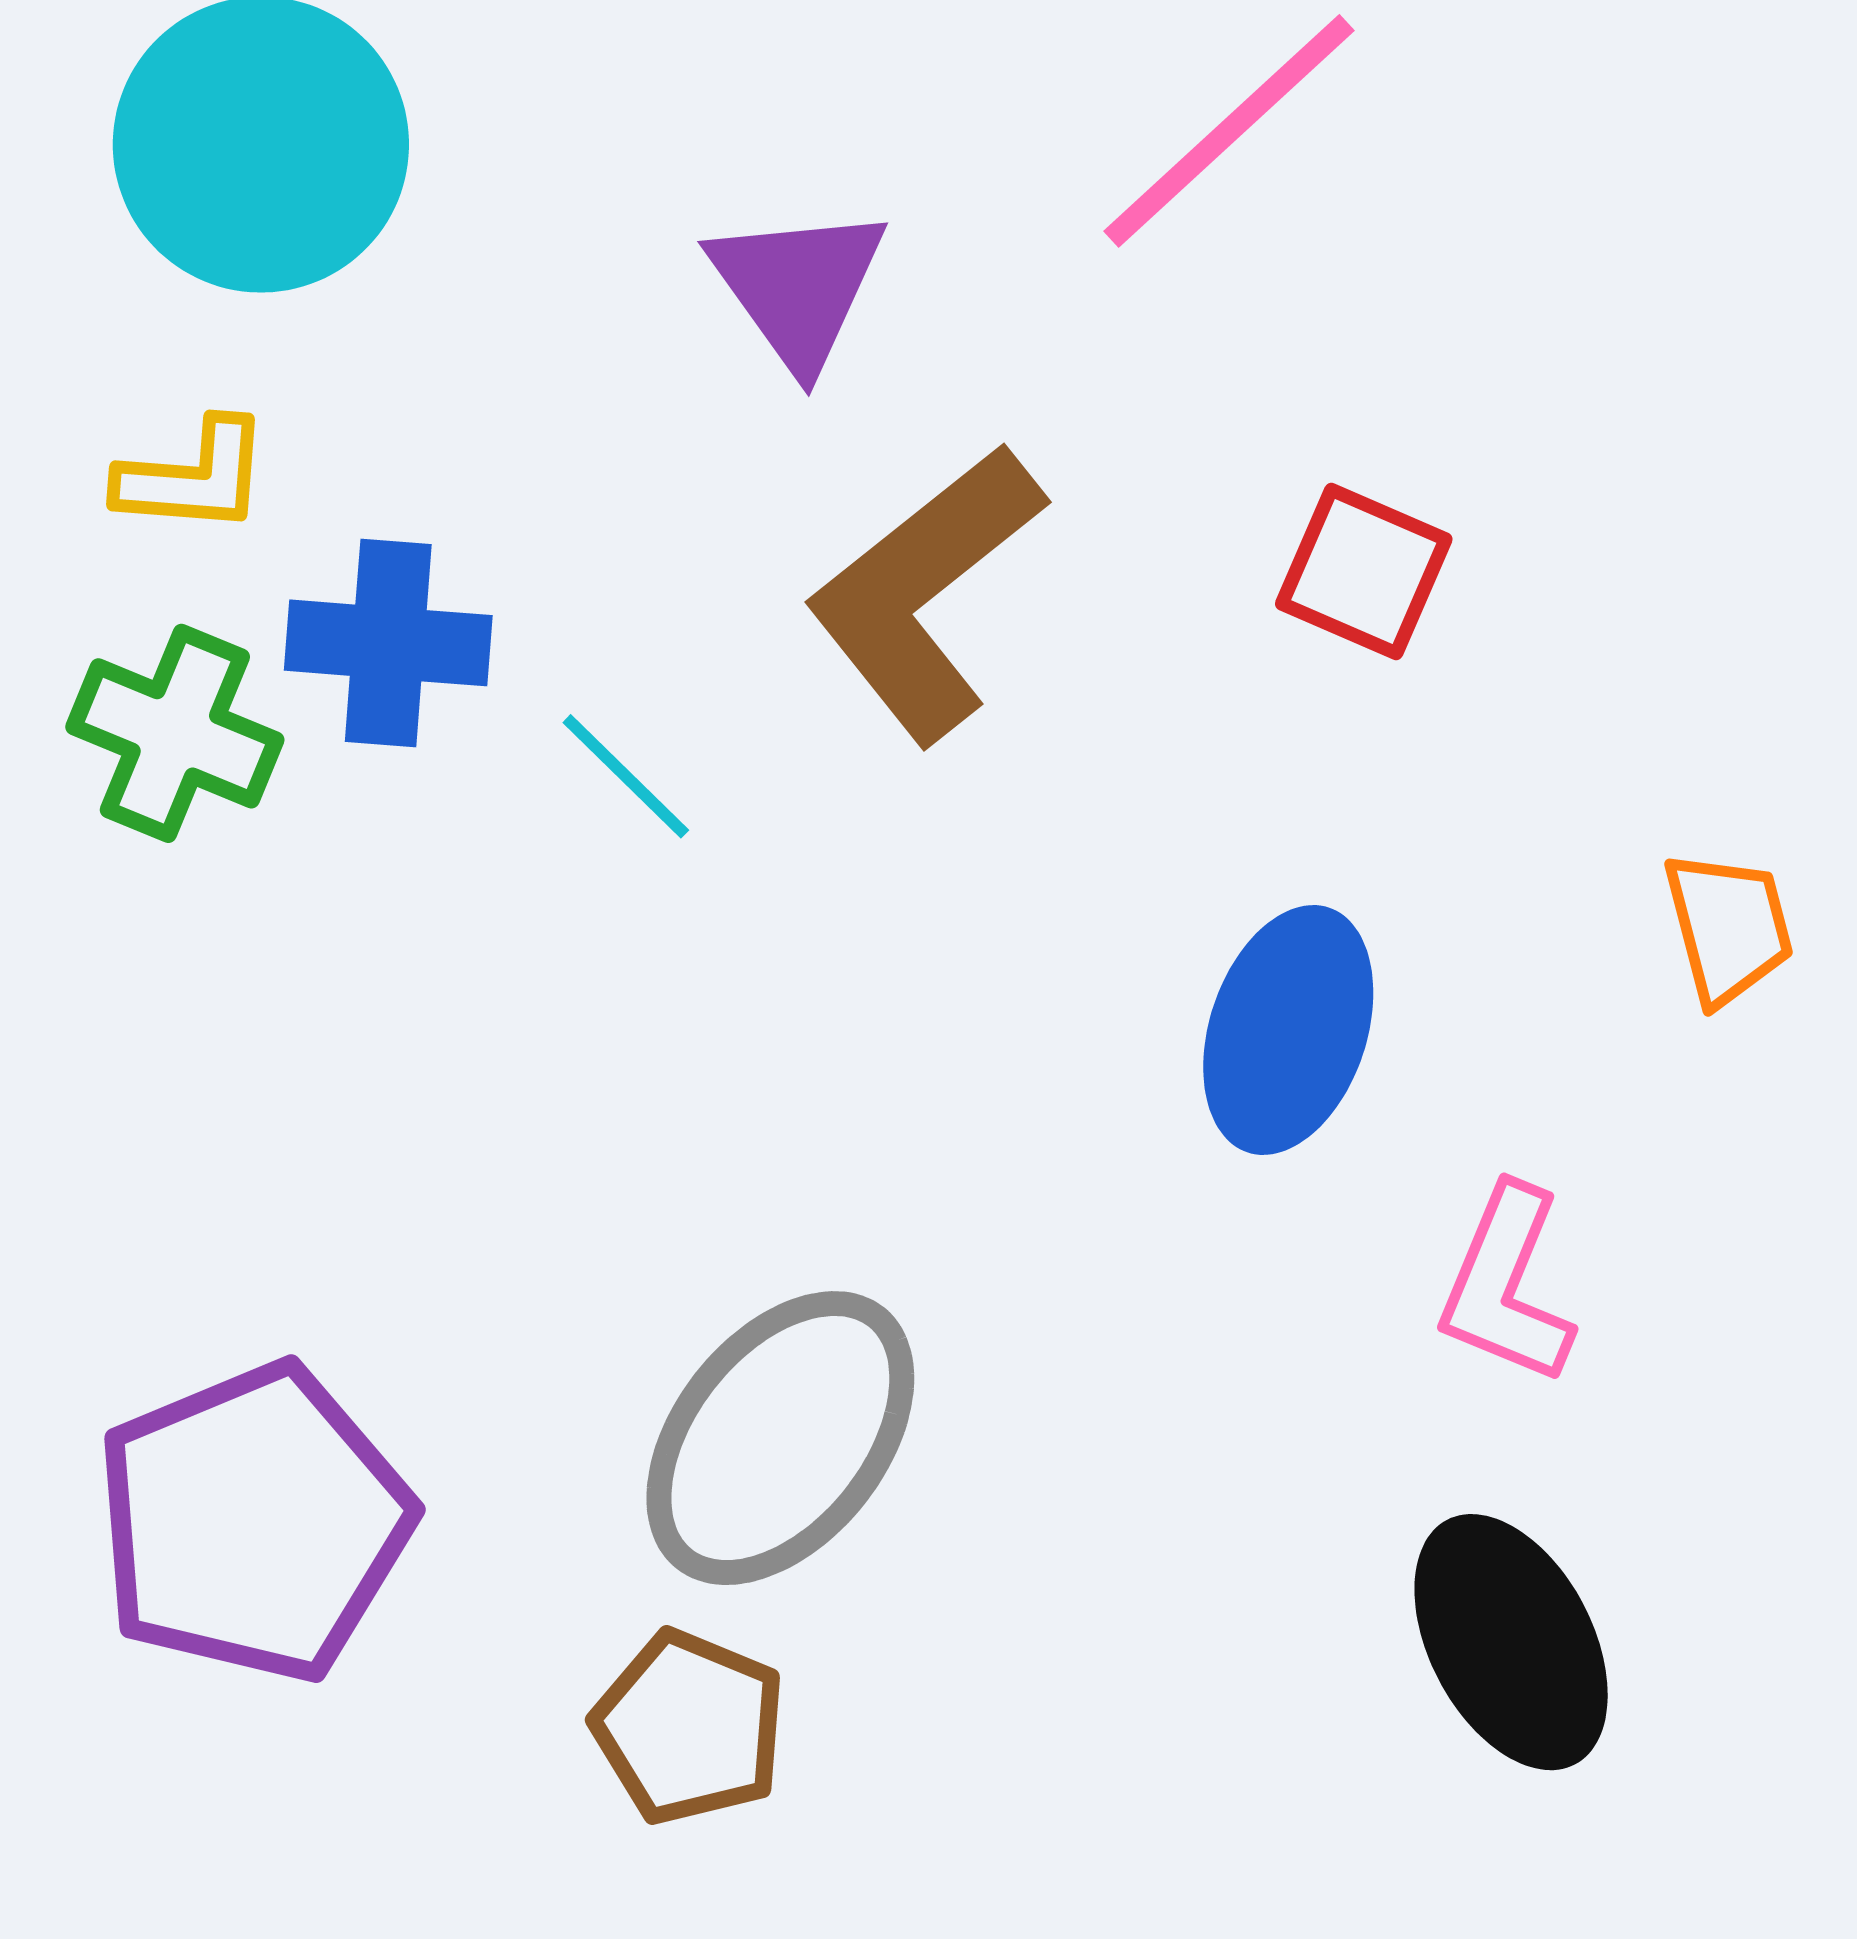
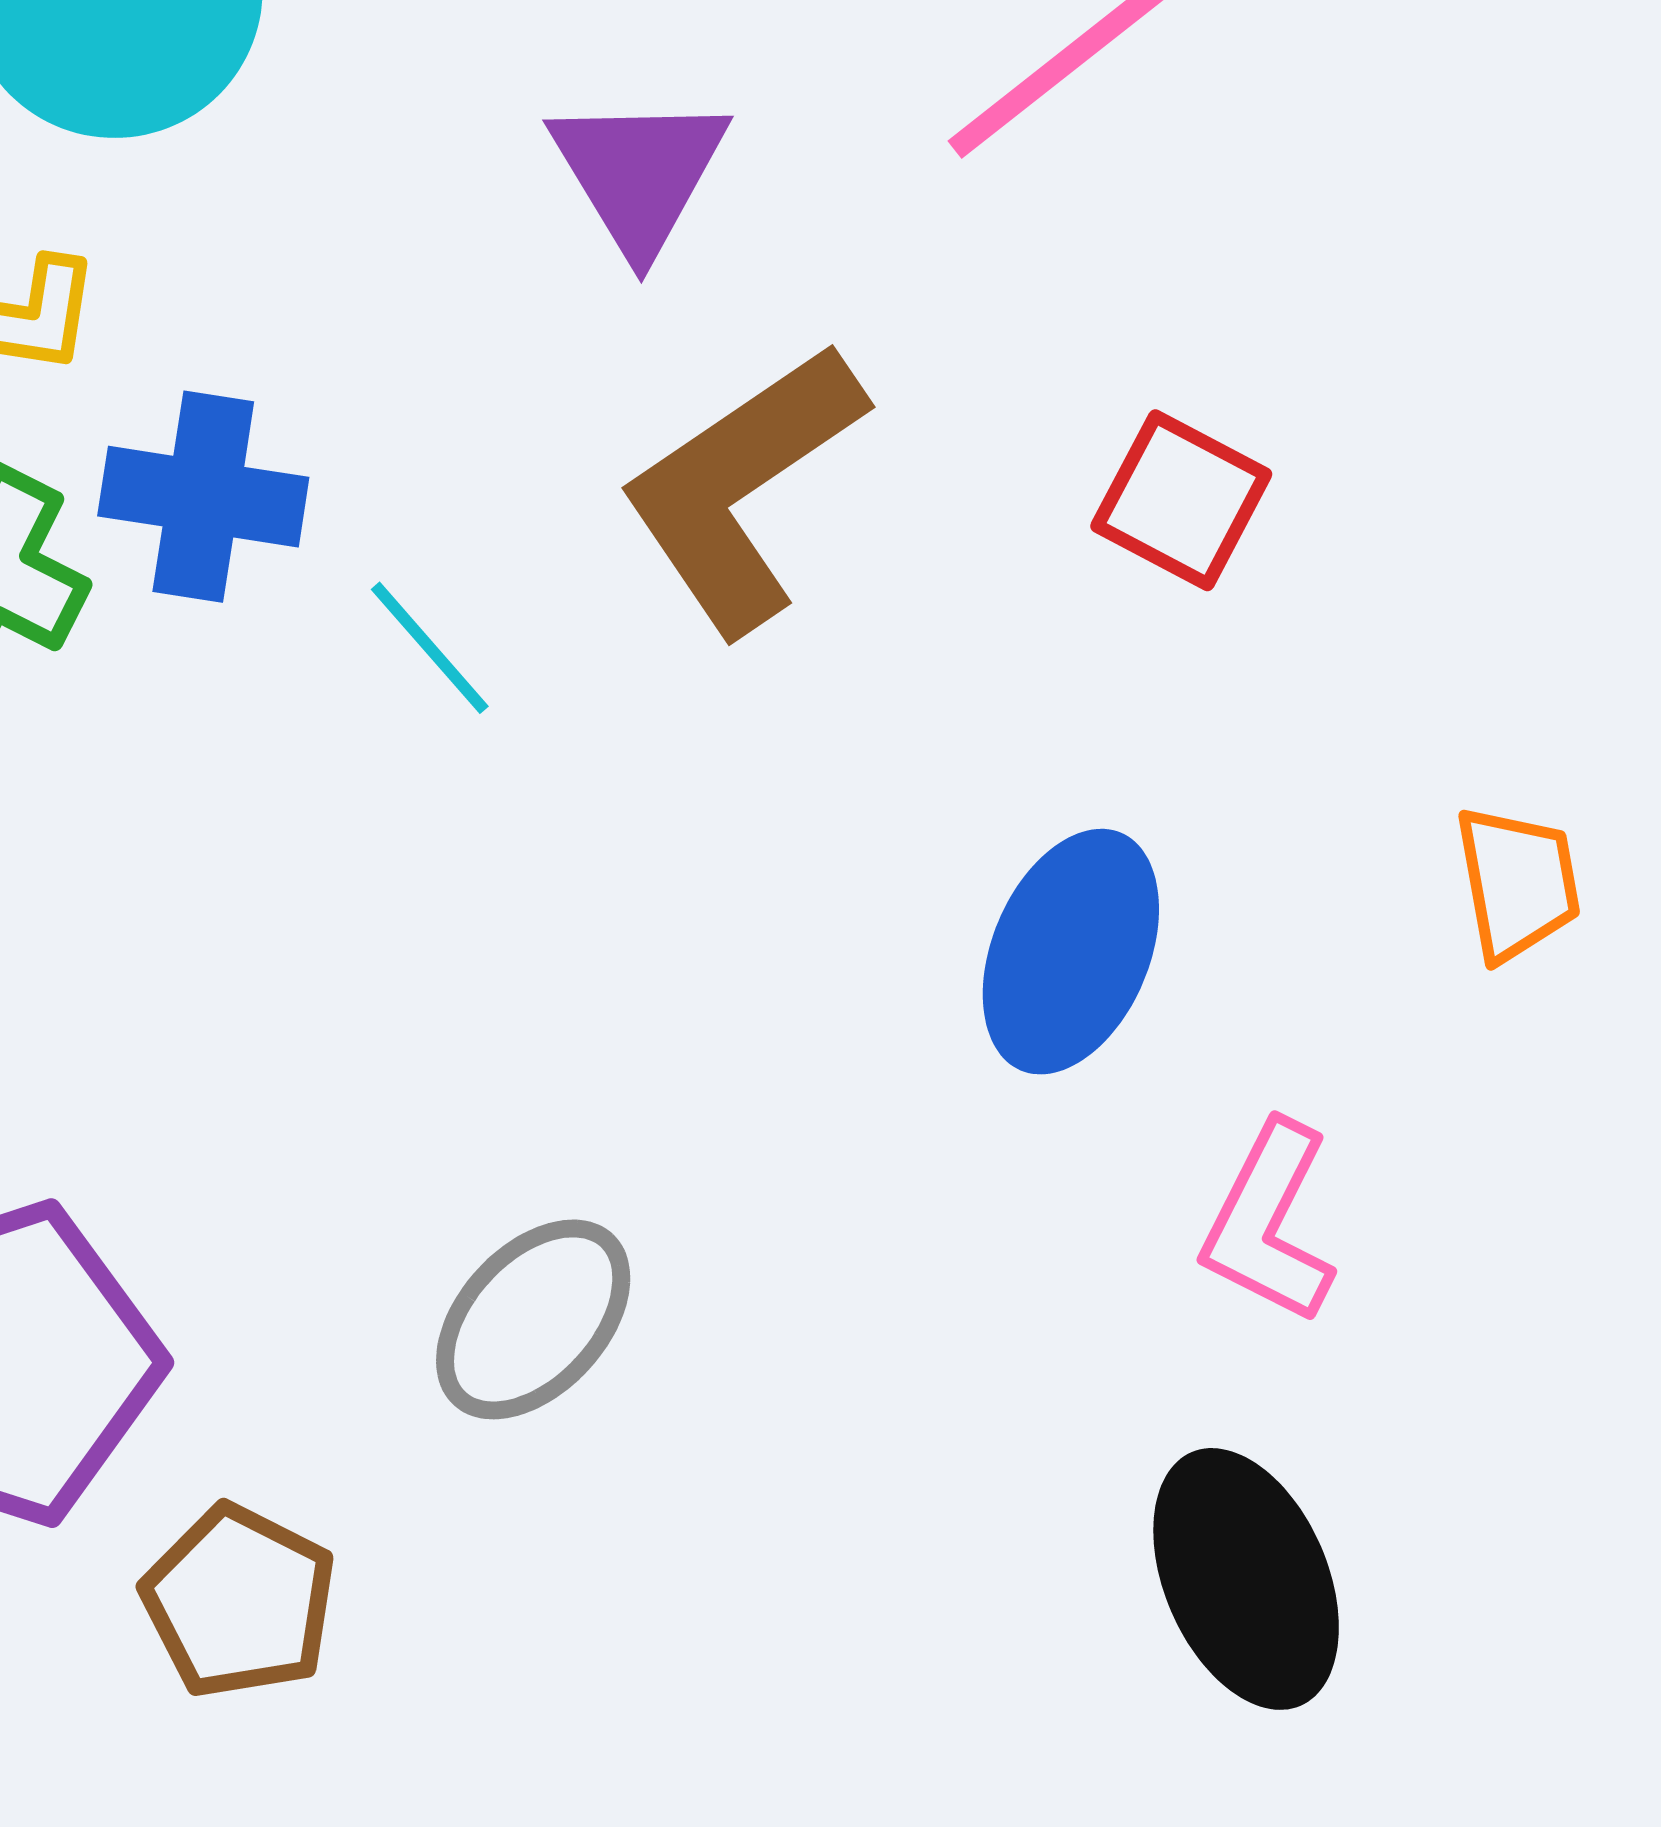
gray ellipse: (780, 1438) -> (533, 1319), size x0.7
brown pentagon: (689, 1727) -> (239, 1601), moved

